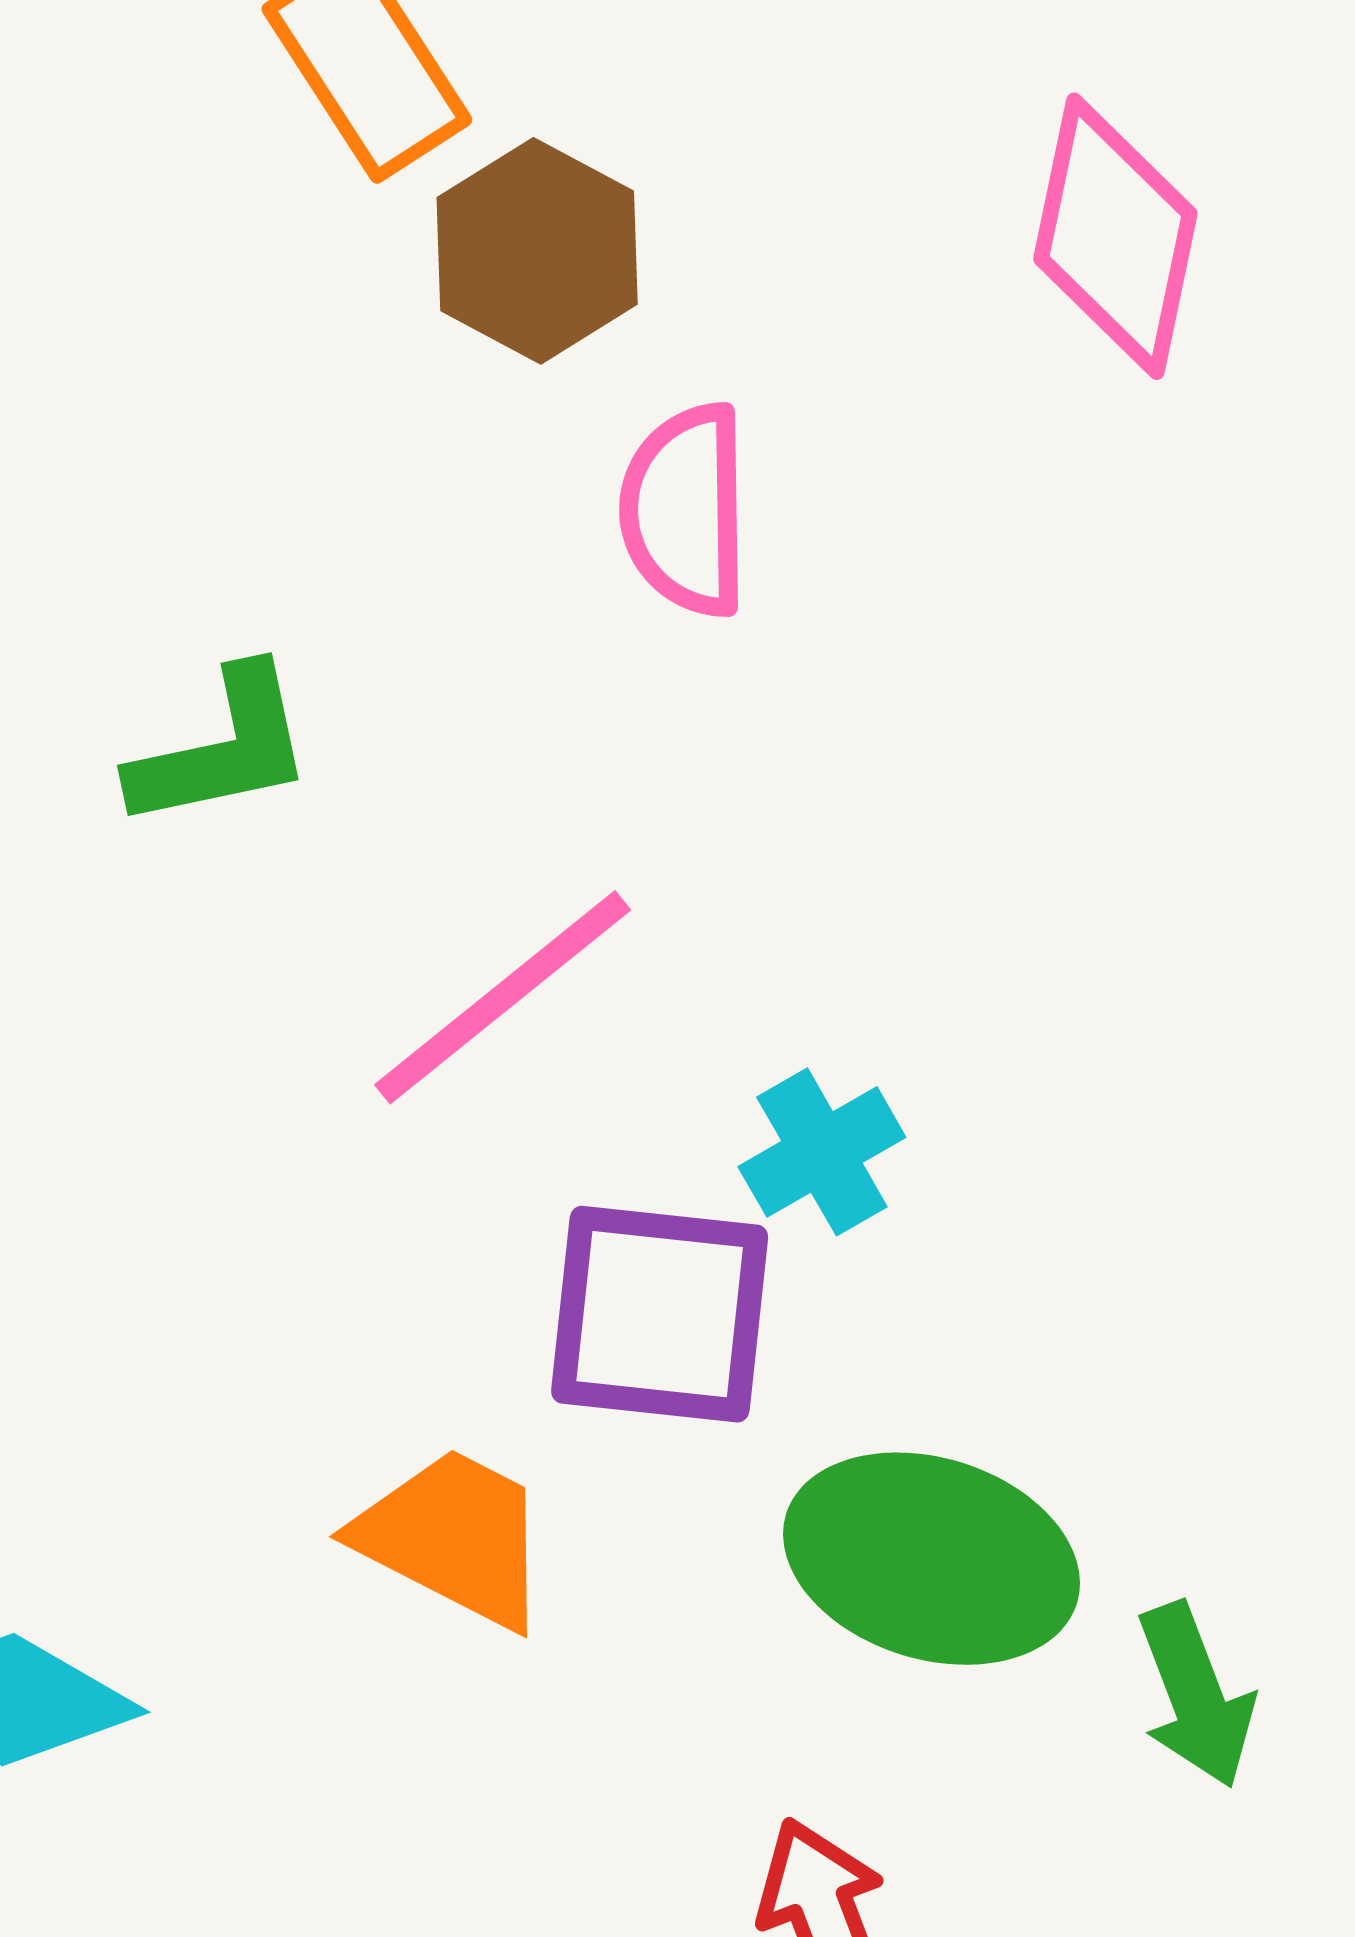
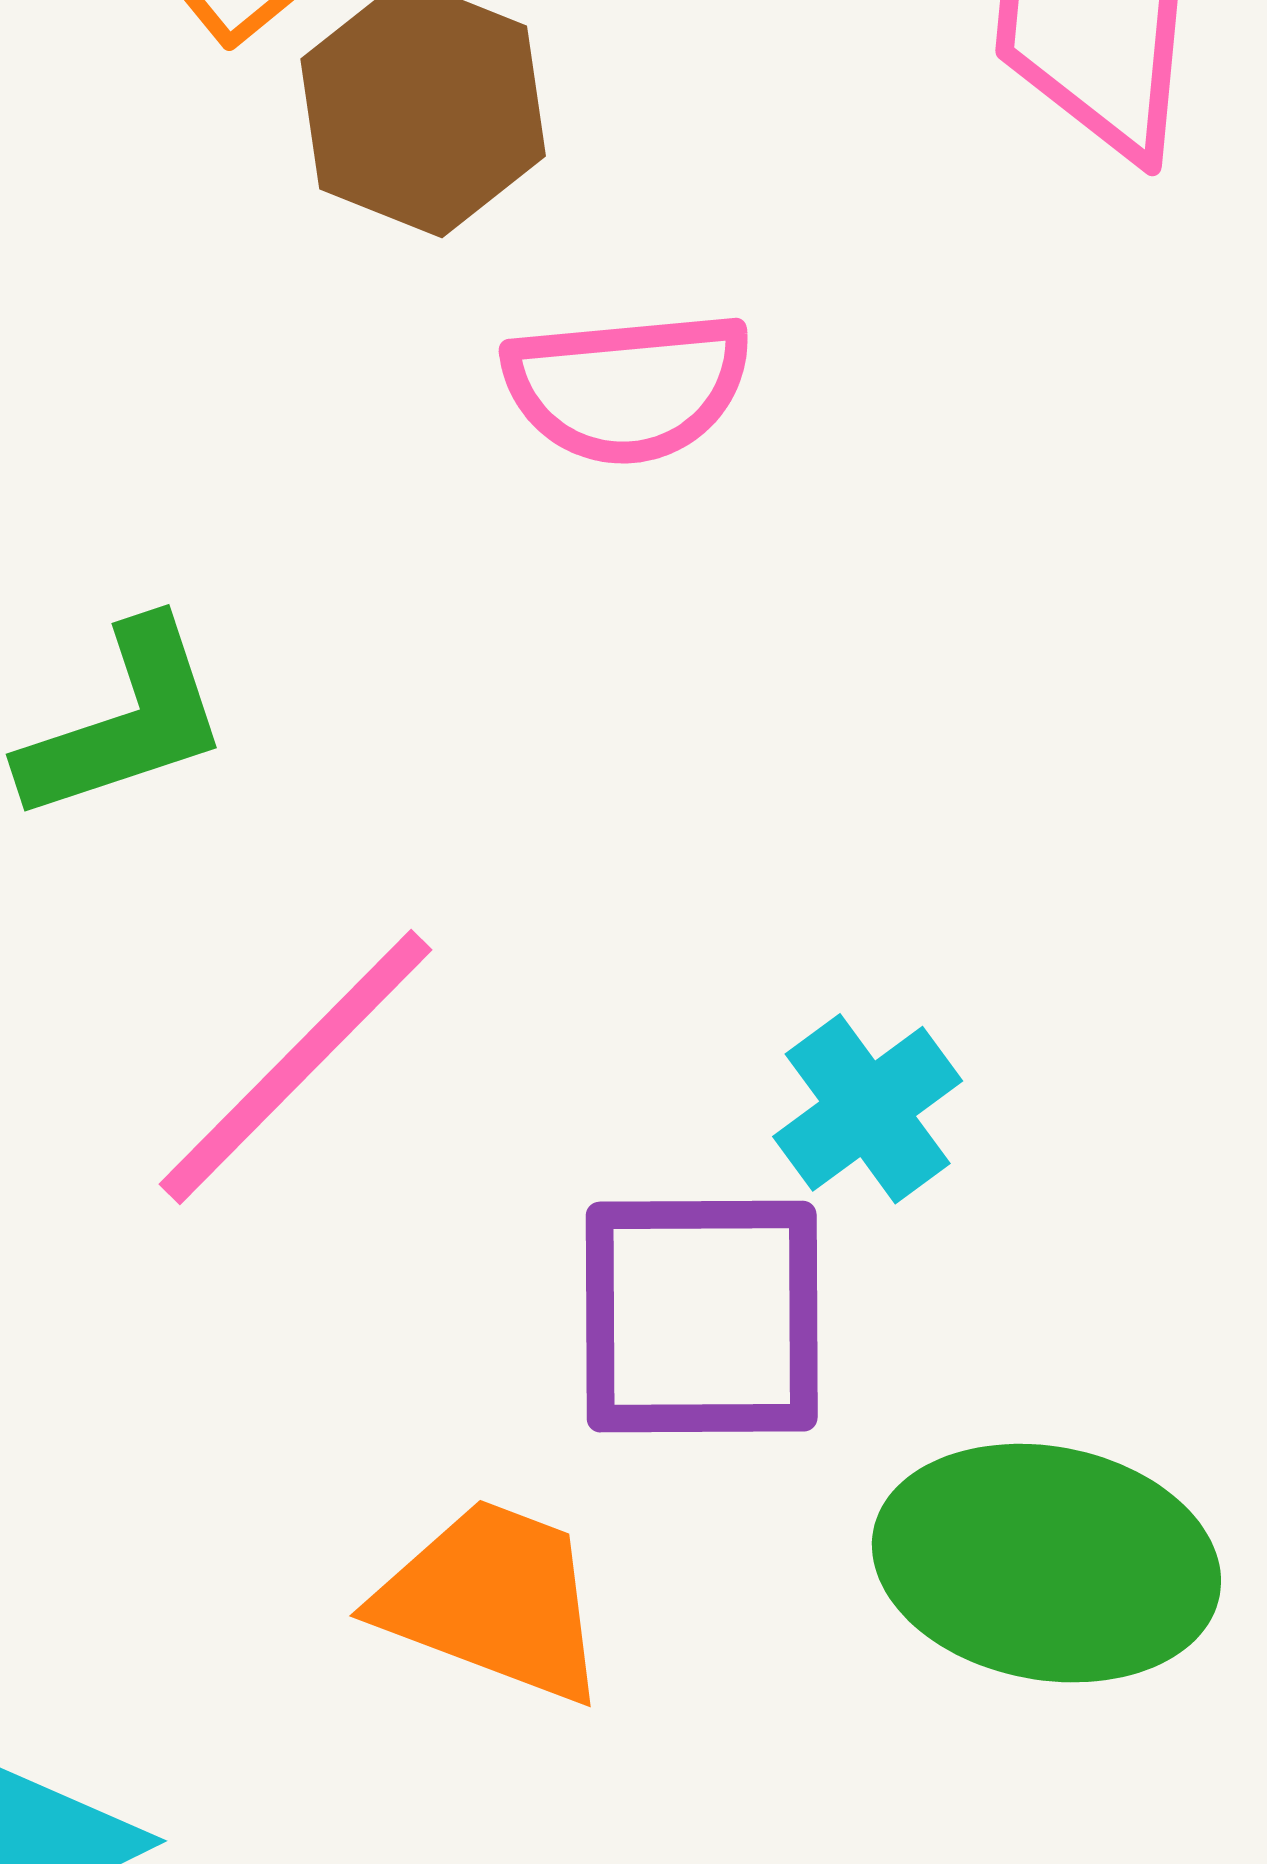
pink semicircle: (685, 510) -> (627, 387), turned -88
pink line: (503, 997) -> (295, 1067), moved

